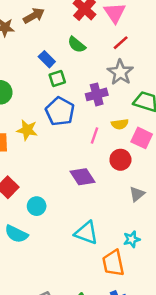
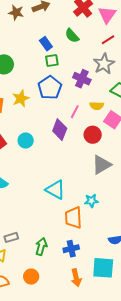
purple cross: (97, 94) -> (82, 79), turned 30
yellow star: (27, 130) -> (21, 98), turned 30
purple diamond: (82, 177) -> (60, 130), moved, turned 45
gray triangle: (137, 194) -> (102, 165), size x1.5
cyan circle: (37, 206) -> (26, 140), moved

